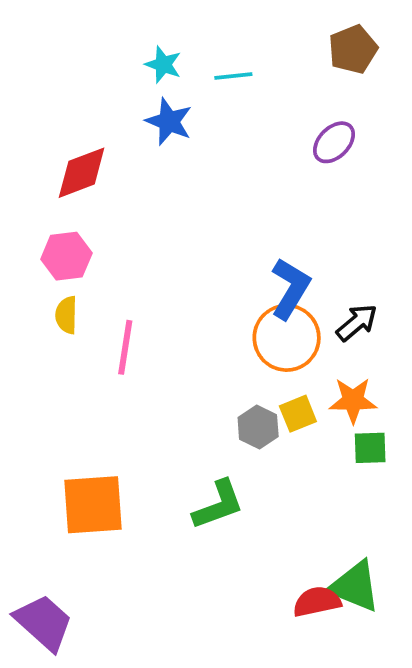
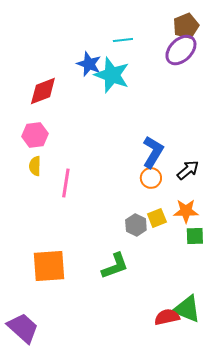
cyan star: (163, 65) -> (112, 75), moved, size x1.8
purple ellipse: (334, 142) -> (181, 50), moved, size x1.4
orange circle: (287, 338) -> (151, 178), size x0.6

